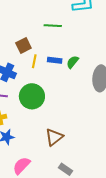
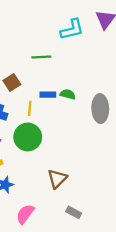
yellow line: (34, 61) -> (30, 108), moved
green semicircle: (73, 62) -> (68, 94), turned 72

